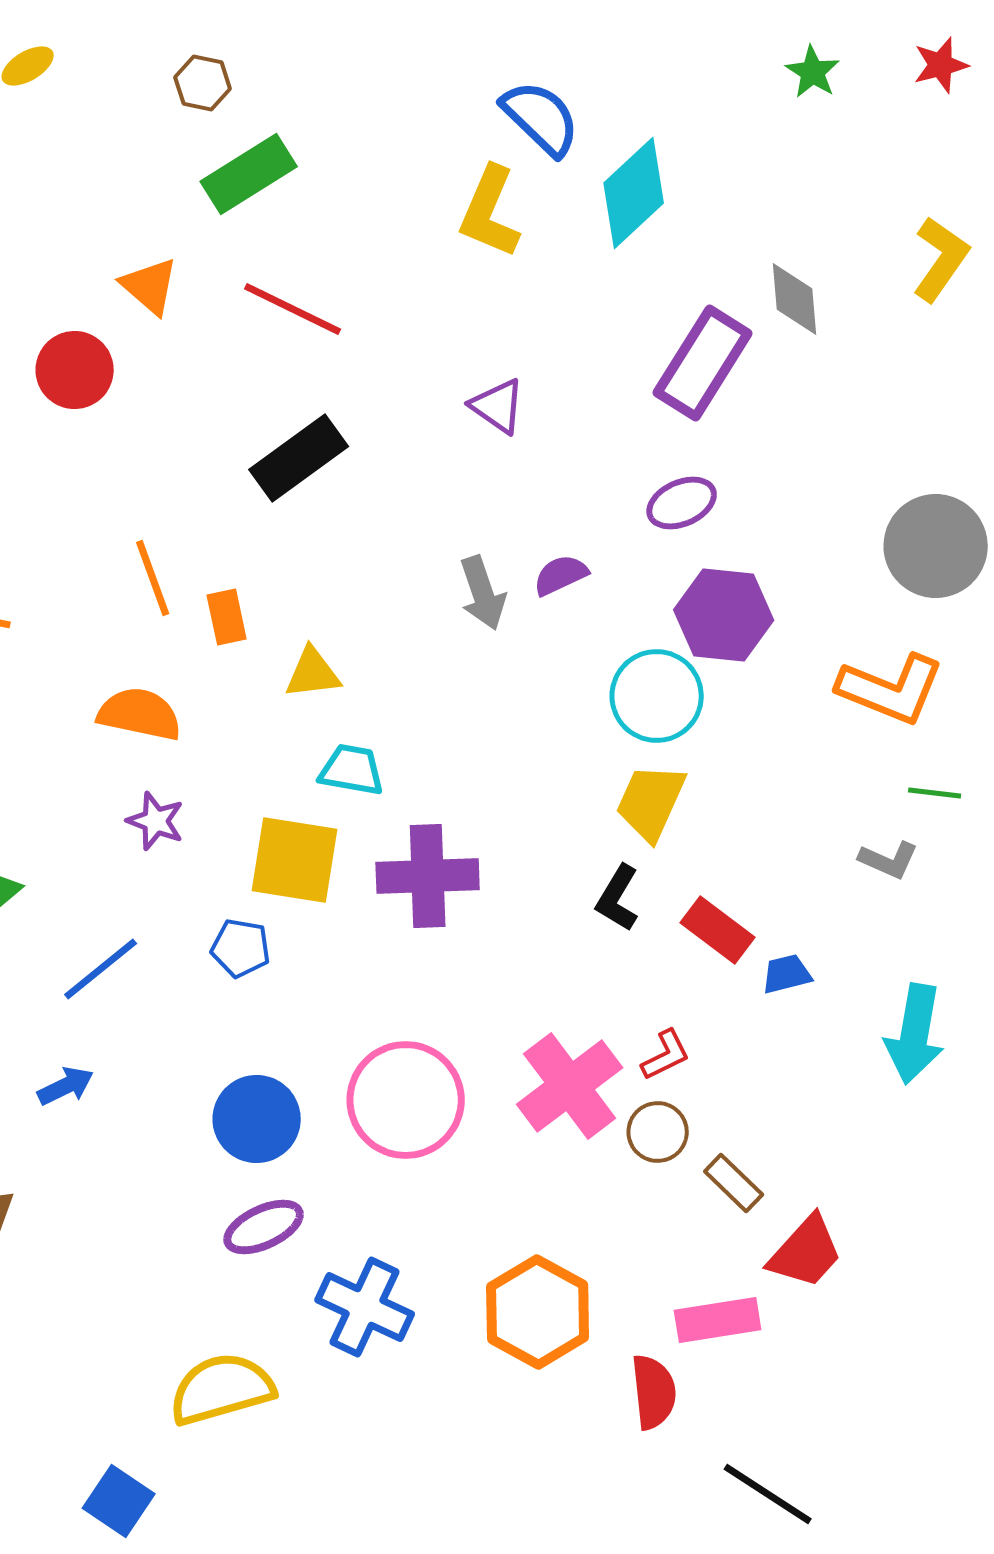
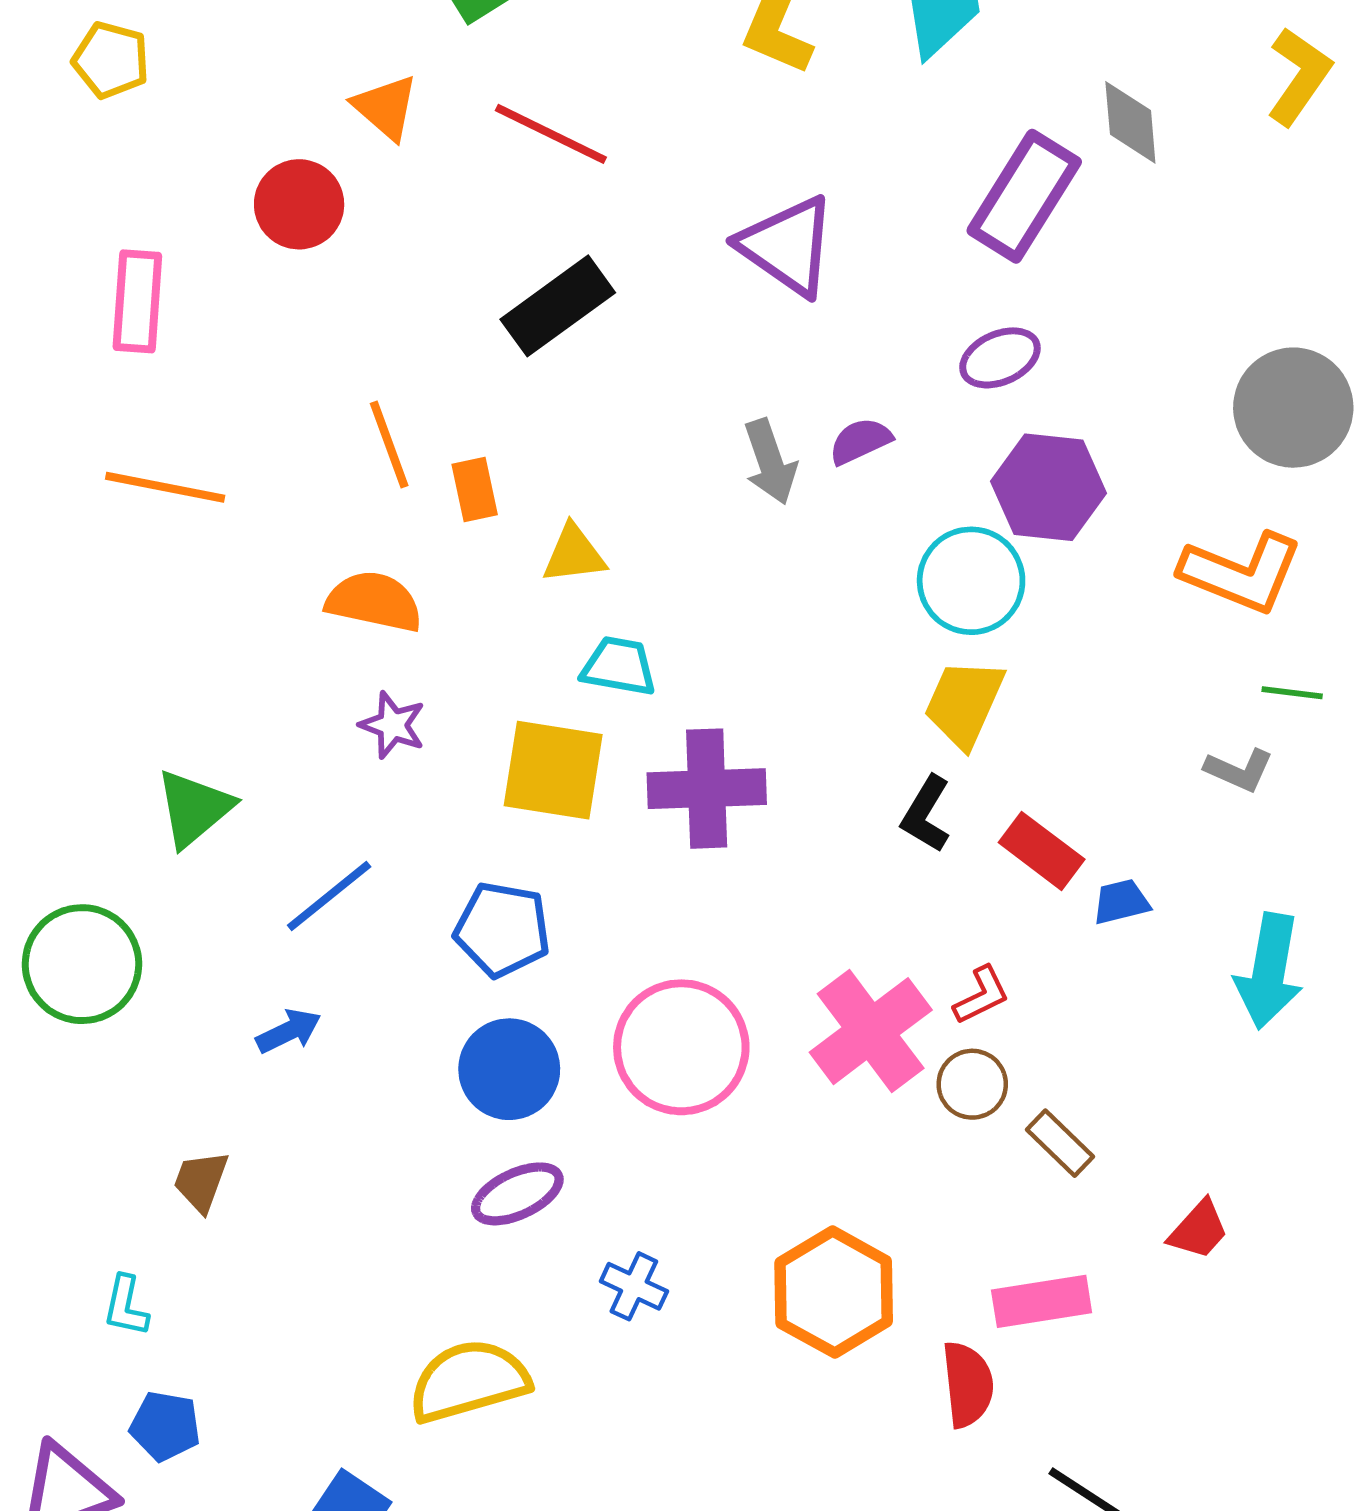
purple triangle: (498, 406) -> (788, 246), size x1.6
blue pentagon: (241, 948) -> (502, 929), moved, size x1.4
red trapezoid: (806, 1252) -> (1199, 1230), moved, size x0.7
blue cross: (365, 1307) -> (634, 1286), size x0.6

